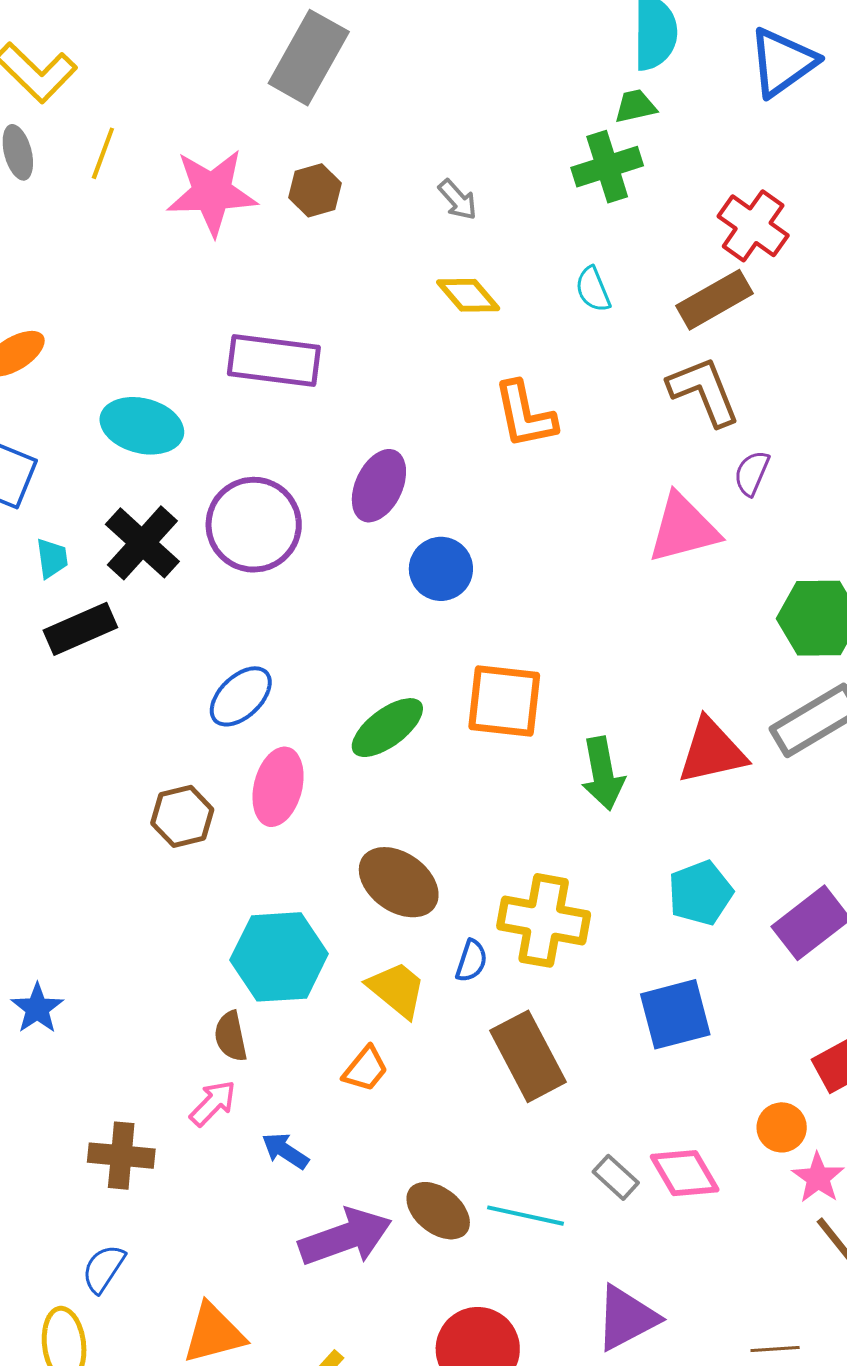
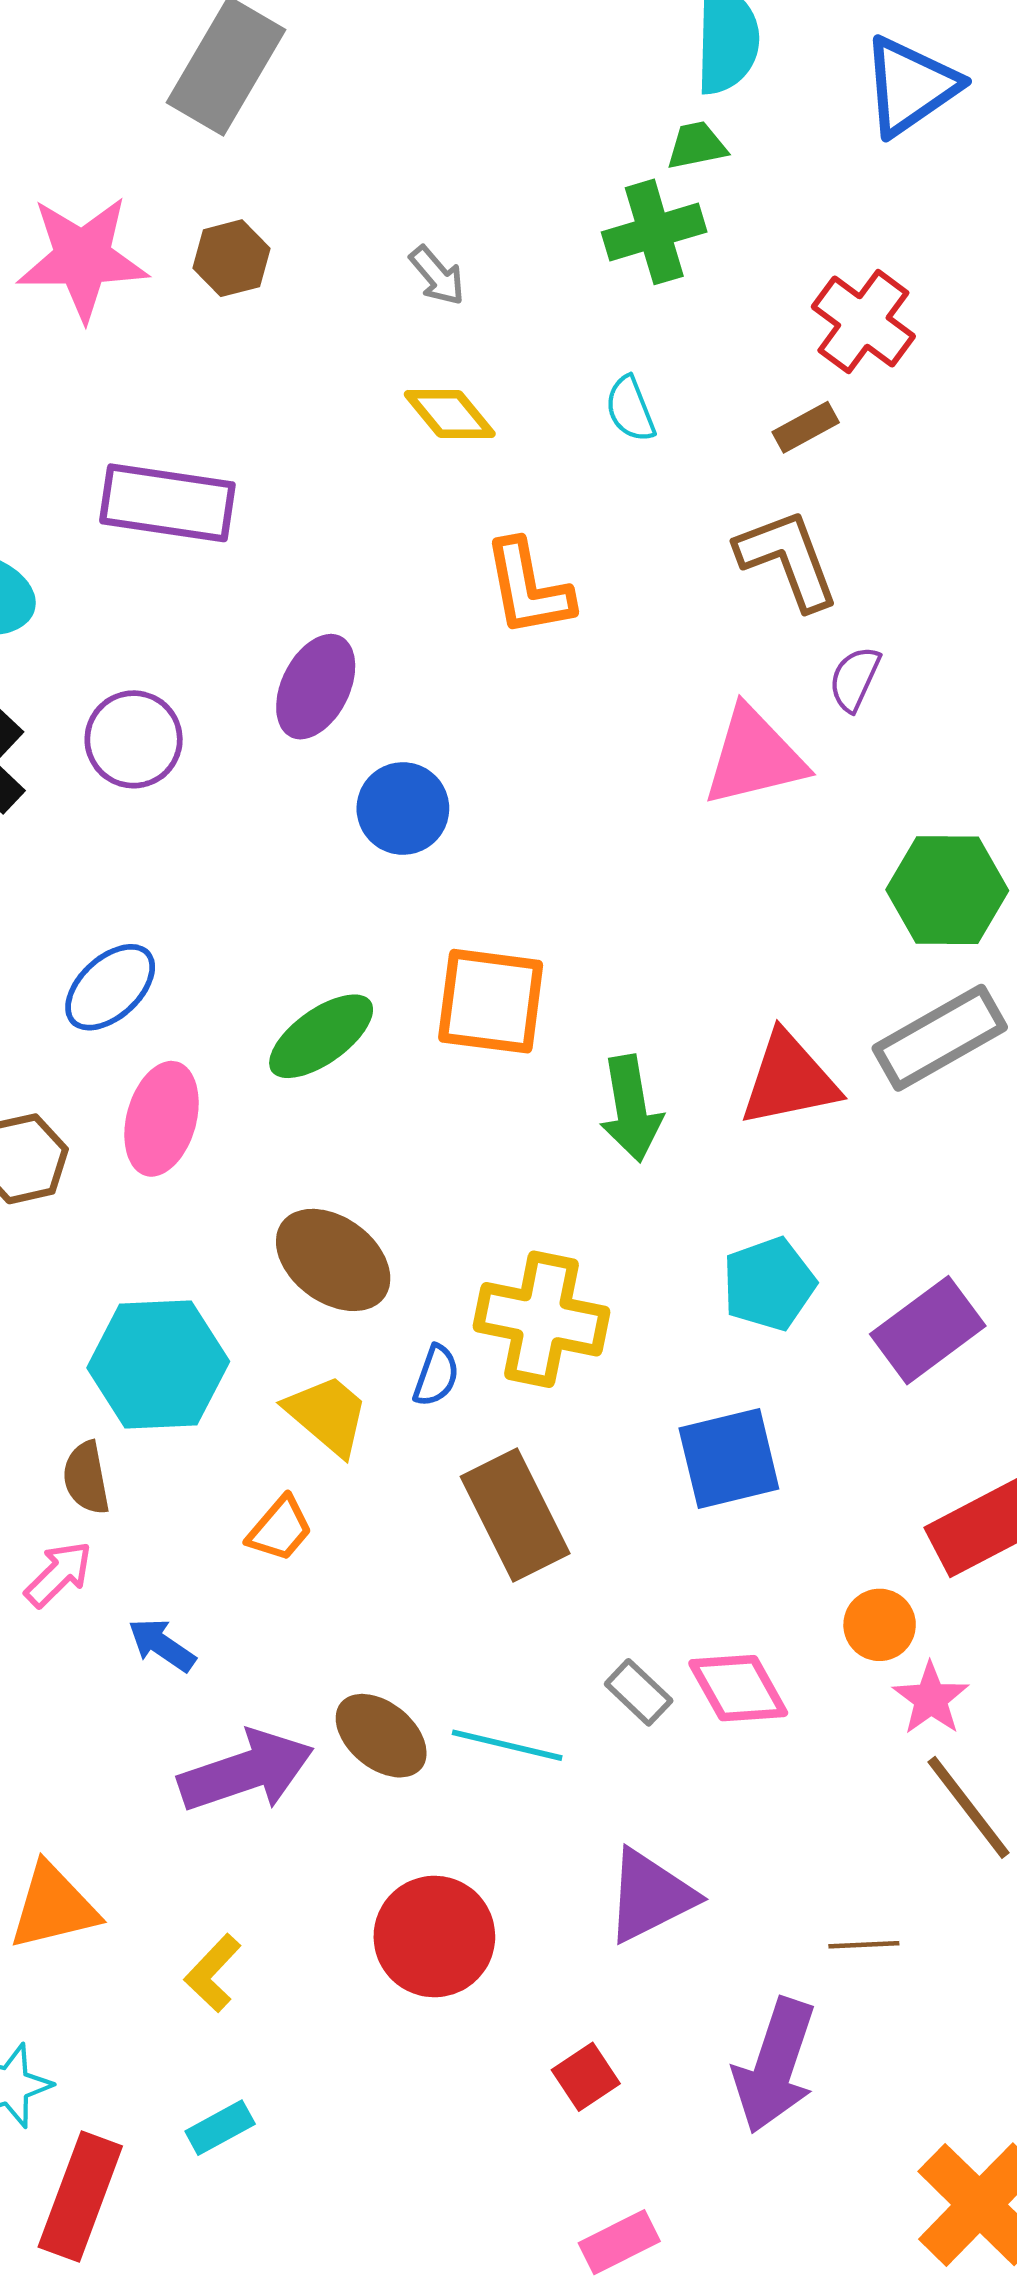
brown rectangle: (715, 300) -> (806, 427), size x0.6
purple circle: (254, 525) -> (134, 739), size x0.7

